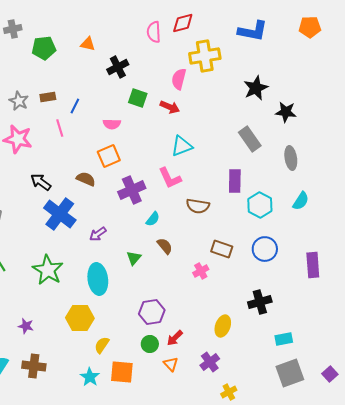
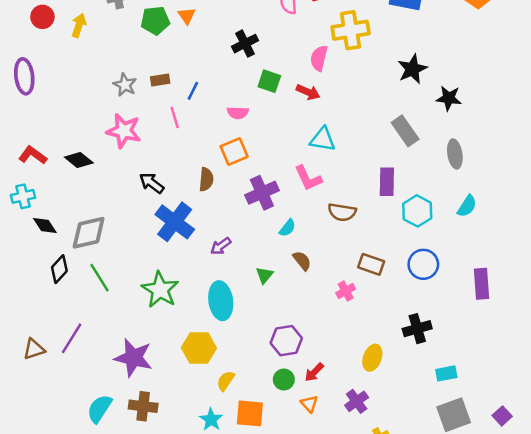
orange triangle: (88, 44) -> (187, 16), moved, turned 42
cyan triangle: (182, 146) -> (323, 139), turned 30
brown semicircle: (86, 179) -> (206, 179), turned 72
purple star: (26, 326) -> (133, 358), size x2.0

